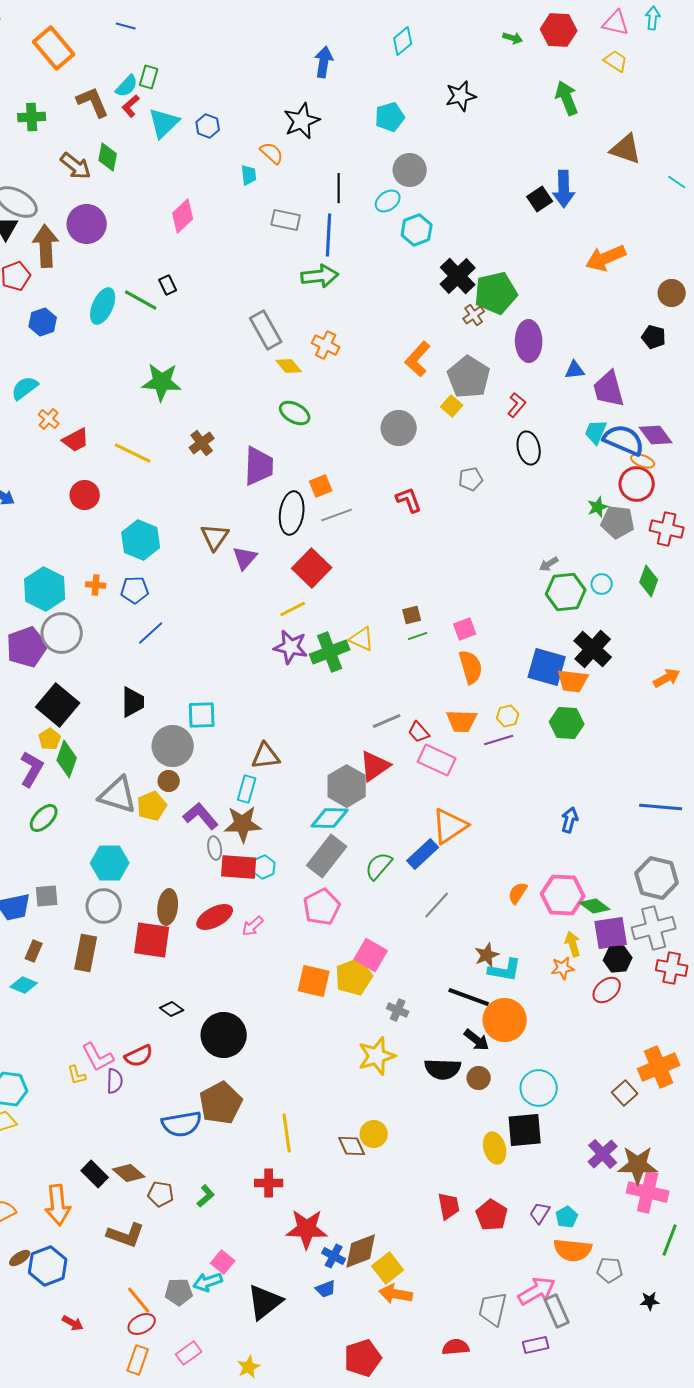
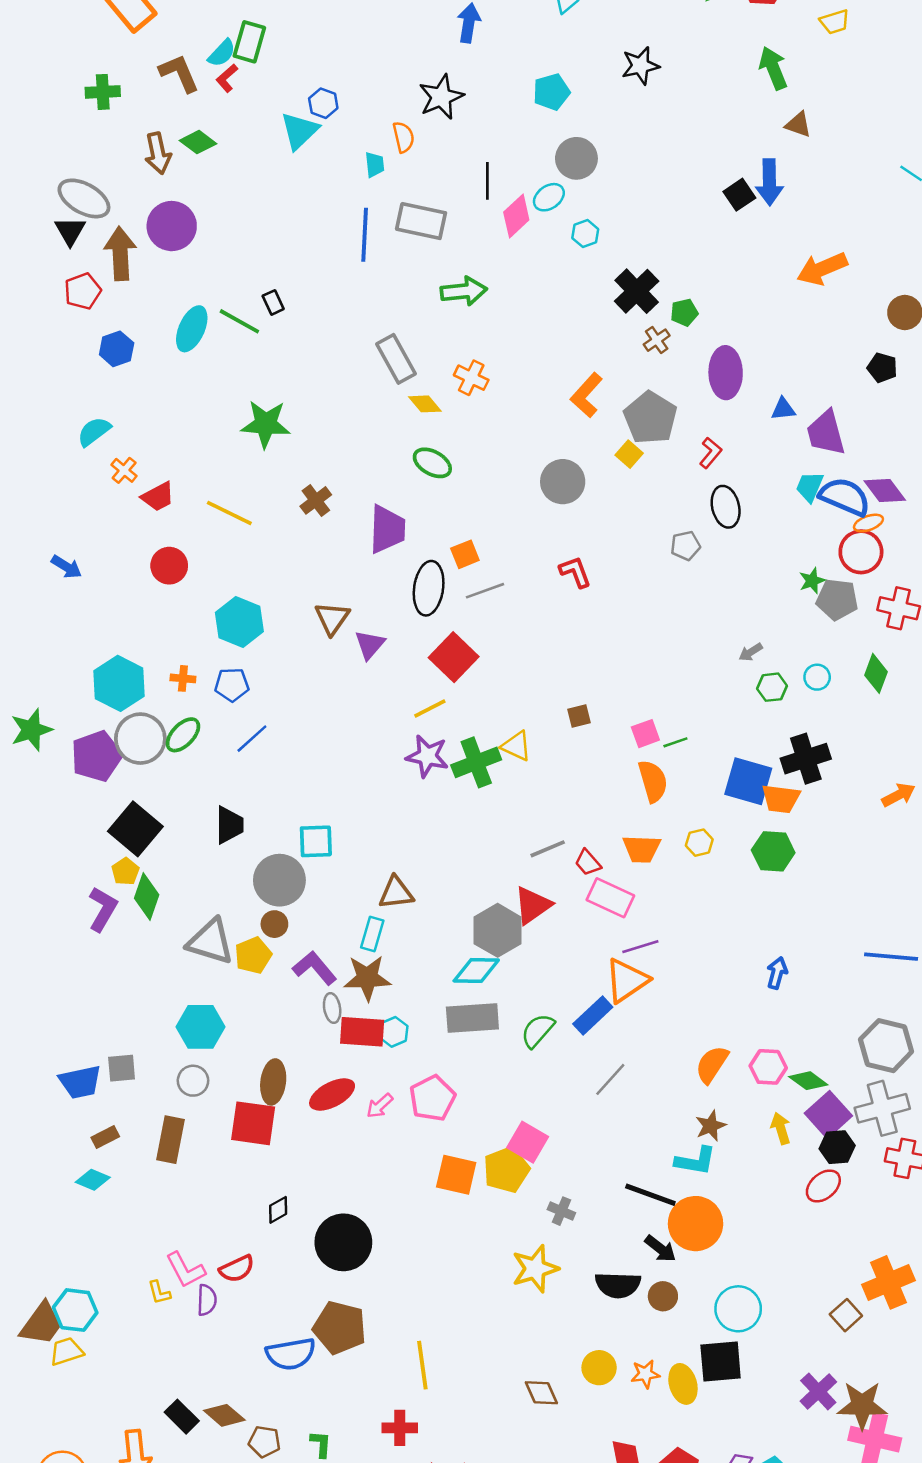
yellow trapezoid: (616, 61) -> (835, 22), turned 130
green rectangle: (149, 77) -> (249, 42), size x1.4
cyan triangle: (164, 123) -> (300, 131), moved
brown triangle: (626, 149) -> (798, 125), moved, size x0.7
orange semicircle: (272, 153) -> (404, 137), turned 35
green diamond: (108, 157) -> (198, 142), turned -64
brown arrow: (76, 166) -> (158, 153), turned 40
pink diamond: (183, 216) -> (516, 216), moved
gray rectangle: (286, 220) -> (421, 221), size x1.4
cyan hexagon: (417, 230) -> (585, 234), size x0.7
blue line: (329, 235) -> (365, 235), moved
green pentagon: (496, 293) -> (684, 312), size x0.5
orange ellipse: (643, 461) -> (868, 523), turned -40
gray pentagon: (471, 479) -> (685, 546), moved
green hexagon: (566, 592) -> (772, 687), size x0.6
green line: (418, 636) -> (675, 742), moved
black cross: (593, 649) -> (806, 759), turned 30
purple line: (499, 740) -> (640, 947), moved
green ellipse: (44, 818) -> (183, 735), moved
gray rectangle: (327, 856) -> (472, 1018), turned 48
orange semicircle: (518, 893) -> (712, 1064), size x1.4
pink hexagon: (563, 895) -> (768, 1067), size x0.7
gray circle: (104, 906) -> (193, 1081), size x0.7
pink pentagon: (322, 907) -> (432, 1098), moved
purple square: (611, 933) -> (828, 1115), turned -33
brown rectangle: (34, 951) -> (105, 1137), turned 40
brown star: (487, 955) -> (711, 1126), moved
orange star: (563, 968) -> (645, 1374), moved
black diamond: (172, 1009) -> (278, 1210), turned -65
brown pentagon: (221, 1103) -> (340, 1328), turned -30
yellow circle: (374, 1134) -> (599, 1368), moved
brown diamond: (352, 1146) -> (541, 1393), moved
green L-shape: (206, 1196) -> (321, 1444), turned -45

